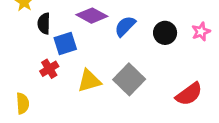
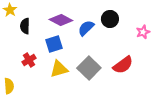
black circle: (165, 33) -> (110, 19), moved
blue square: (65, 43) -> (54, 44), moved
red semicircle: (189, 94) -> (123, 65), moved

